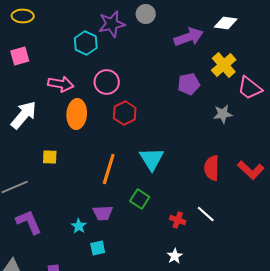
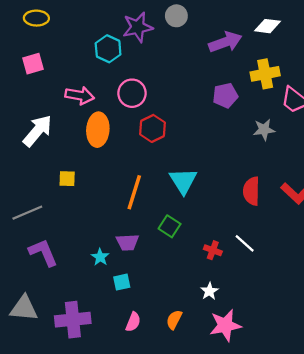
yellow cross: (224, 65) -> (265, 74), turned 30

